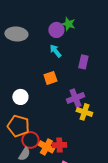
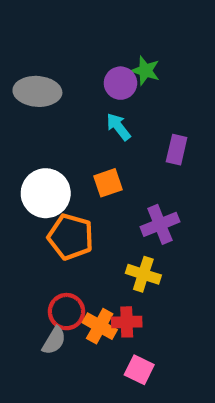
white circle: (20, 97) -> (46, 193), moved, size x1.5
yellow cross: (84, 112) -> (143, 274), moved
orange pentagon: (18, 126) -> (71, 237), moved

